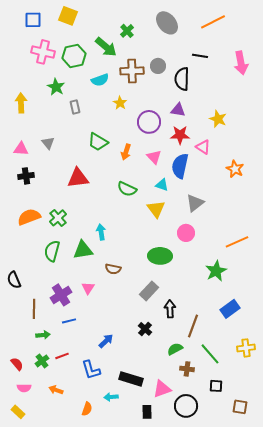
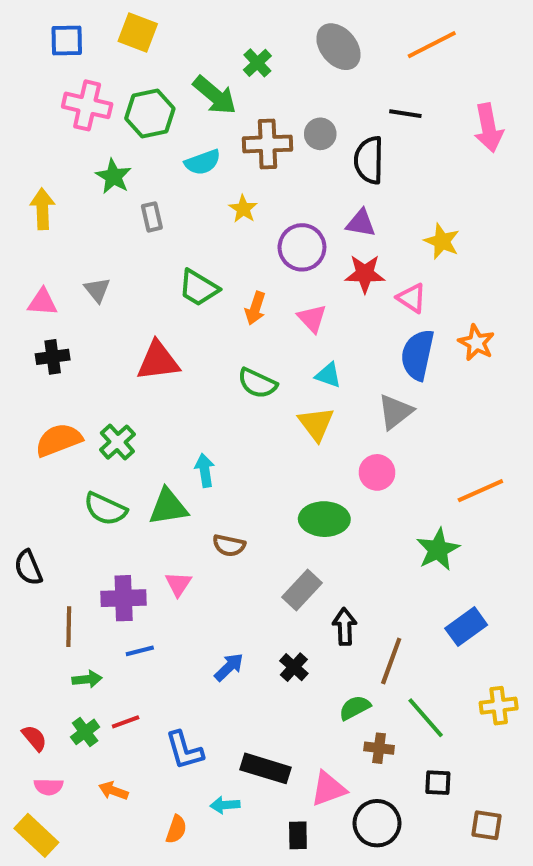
blue semicircle: (180, 166) -> (418, 355), moved
green semicircle: (52, 251) -> (105, 509), turned -80
purple cross: (61, 295) -> (124, 598), turned 30
blue arrow: (106, 341) -> (229, 667), moved
yellow rectangle: (18, 412) -> (36, 835), size x1.5

